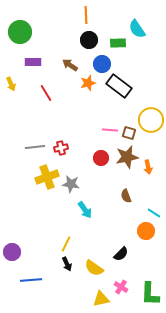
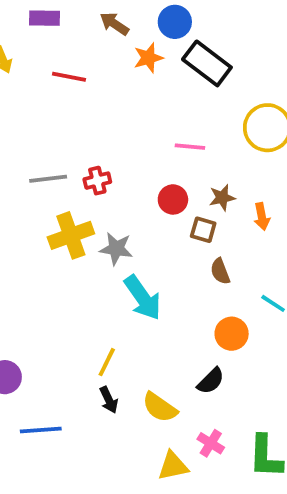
red line: (46, 93) -> (69, 77), turned -48
brown square: (129, 133) -> (203, 230), moved
brown star: (127, 157) -> (222, 198), size x0.6
cyan arrow: (85, 210) -> (143, 298), size x1.4
orange circle: (146, 231) -> (232, 334), moved

